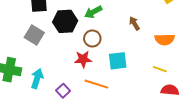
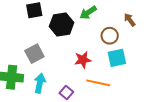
gray square: (34, 35) -> (34, 54), moved, turned 36
brown circle: (92, 38) -> (110, 36), moved

